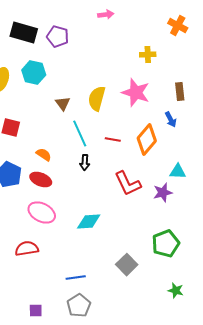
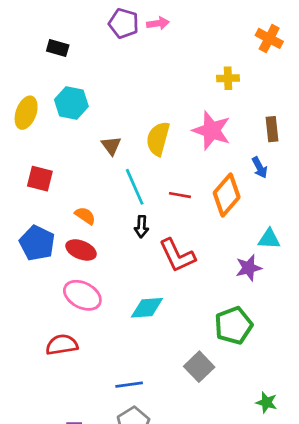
pink arrow: (106, 15) -> (158, 23), moved
black rectangle: (24, 33) -> (58, 48), size x0.6
purple pentagon: (58, 37) -> (124, 23), moved
red L-shape: (128, 184) -> (177, 255), moved
green pentagon: (166, 244) -> (233, 326), moved

